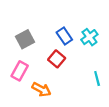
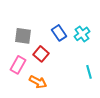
gray square: (25, 39) -> (23, 36), turned 36
red square: (57, 59) -> (41, 54), moved

